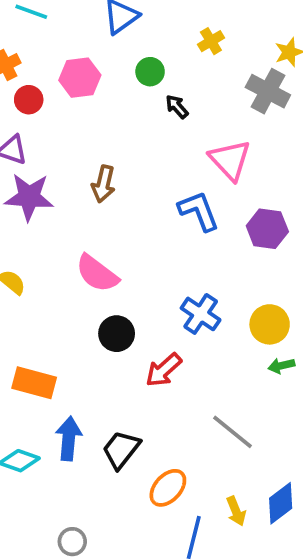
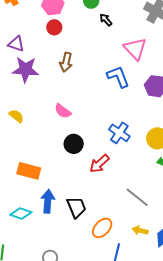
red circle: (29, 100) -> (54, 27), moved
pink semicircle: (97, 273) -> (63, 111), size x0.7
black trapezoid: (121, 450) -> (76, 207), turned 120
yellow arrow: (236, 511) -> (140, 230), moved, turned 126

